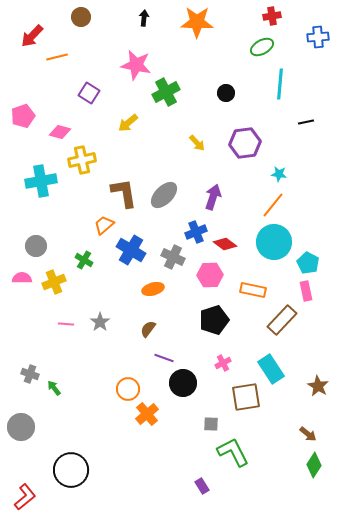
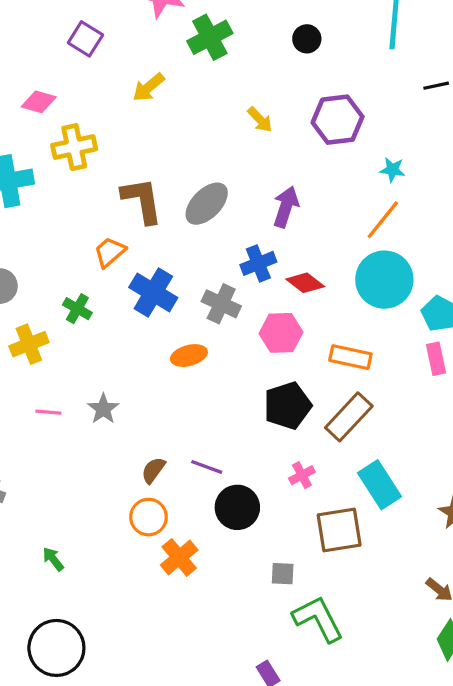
brown rectangle: (282, 320) -> (349, 417), moved
brown semicircle: (148, 329) -> (153, 470), moved
green arrow: (54, 388) -> (53, 559), moved

